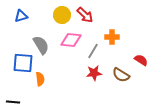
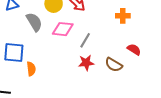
orange cross: (112, 37) -> (123, 16), moved
gray semicircle: (41, 45) -> (34, 22), moved

